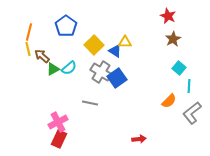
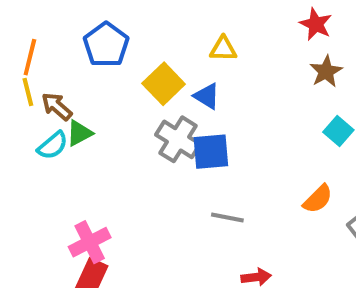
yellow triangle: (125, 42) -> (223, 49), moved
cyan semicircle: (69, 68) -> (53, 145), moved
blue square: (117, 78) -> (211, 152), turned 30
gray line: (90, 103) -> (227, 217), moved

